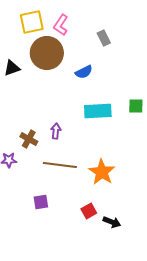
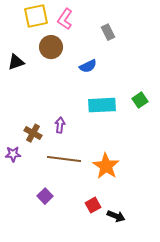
brown circle: (47, 53) -> (51, 47), size x0.7
green square: (136, 106) -> (140, 100), turned -35
purple square: (41, 202) -> (45, 196), turned -35

